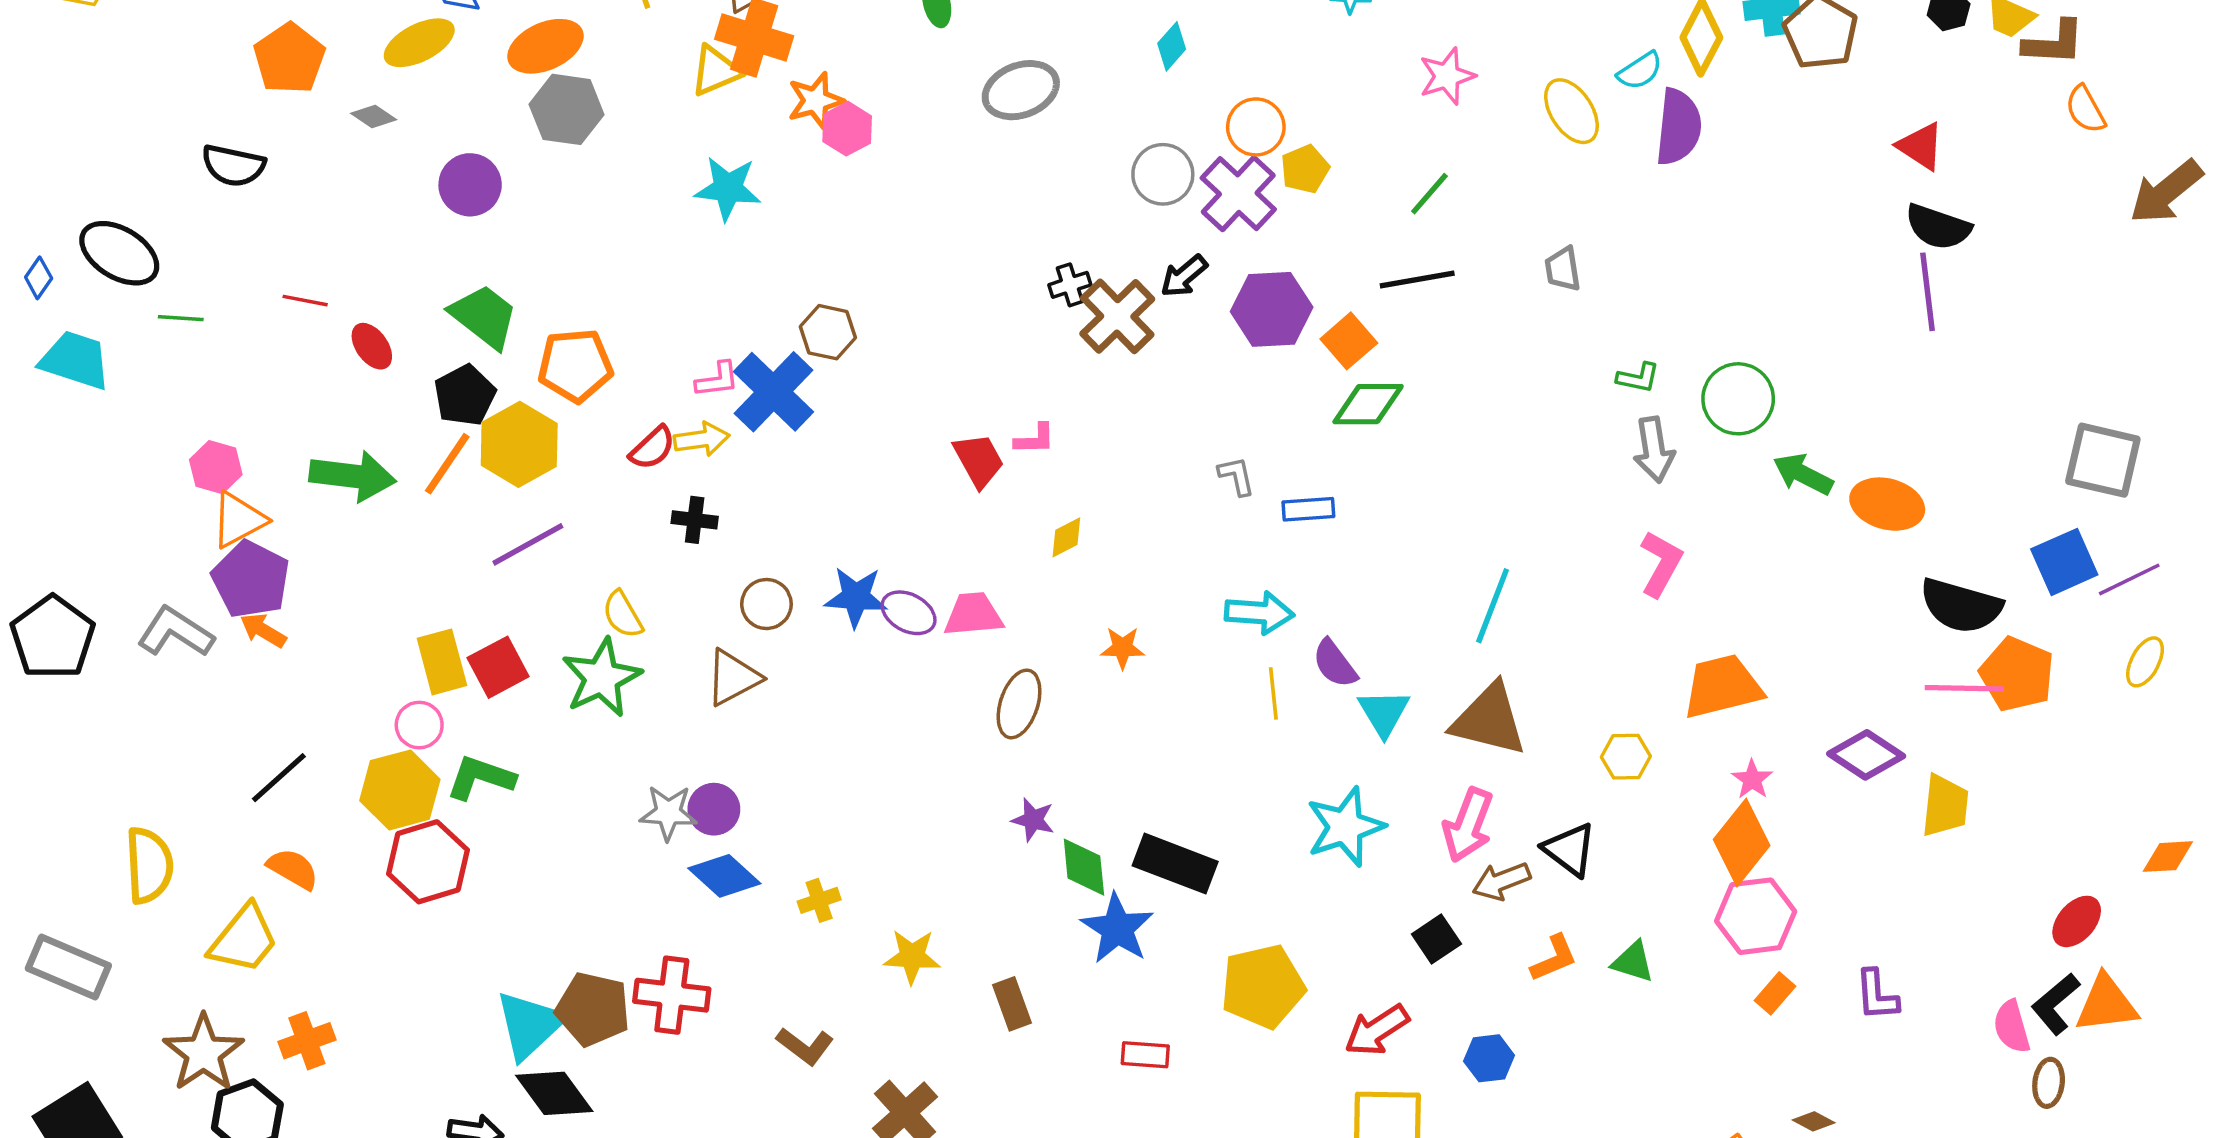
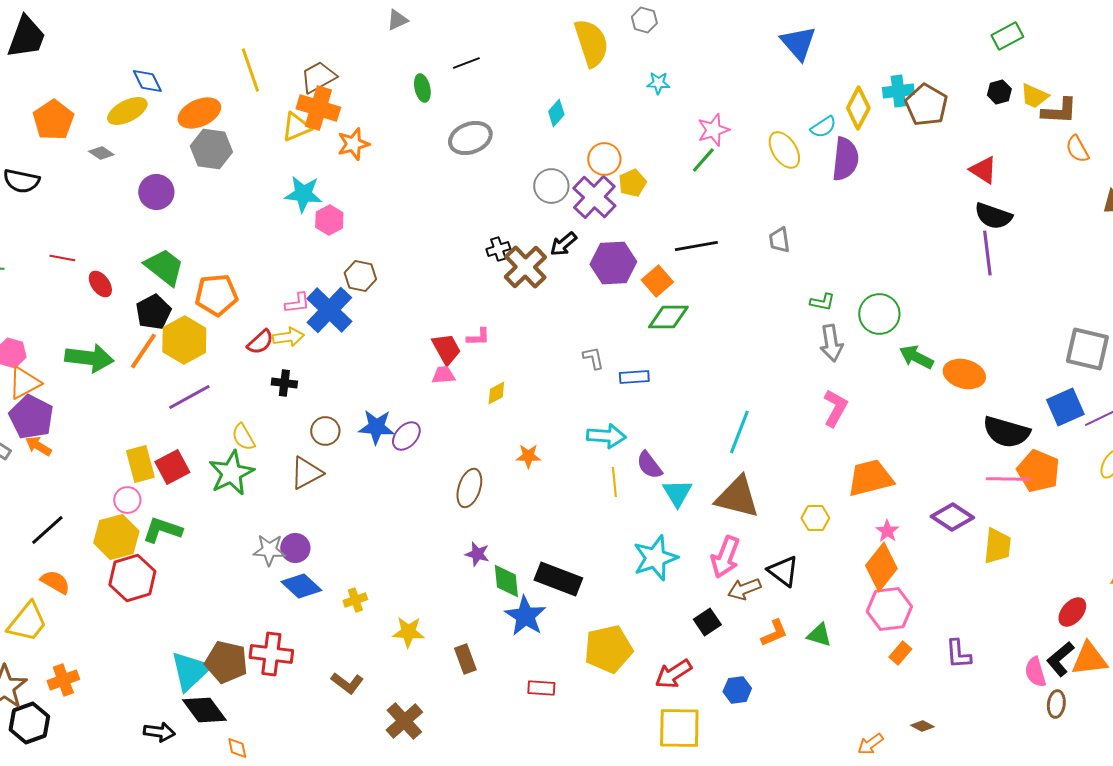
pink hexagon: (847, 129) -> (329, 220), moved
green line: (1429, 194) -> (703, 160), moved
purple ellipse: (909, 613) -> (406, 436), turned -76
pink trapezoid: (973, 615) -> (443, 375), moved, size x0.7

